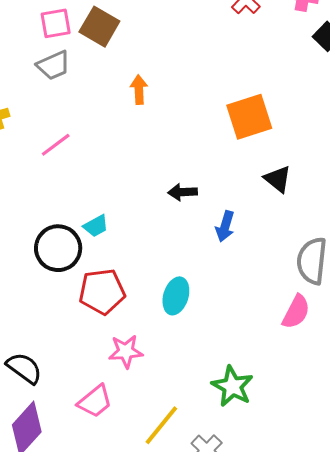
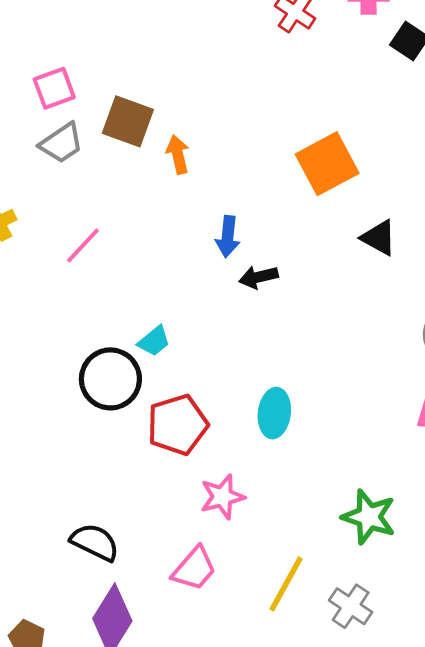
brown square: (99, 27) -> (128, 121), moved
blue arrow: (225, 226) -> (228, 237), moved

